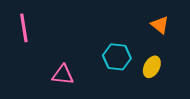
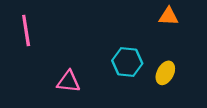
orange triangle: (160, 25) -> (169, 16), moved, turned -36

